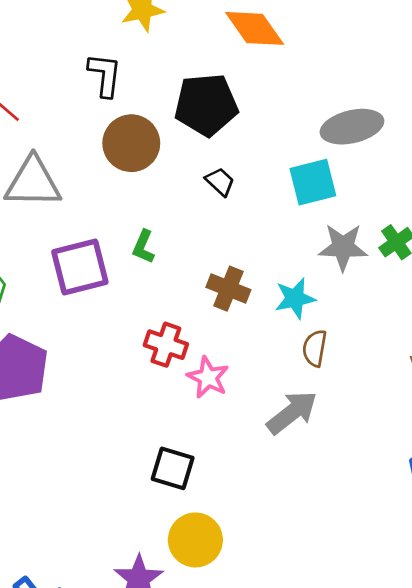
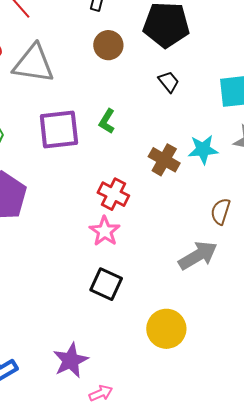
brown circle: (131, 143) -> (108, 45), size x0.7
cyan star: (295, 298) -> (203, 150), moved
pink star: (208, 377) -> (105, 231), moved
yellow circle: (195, 540) -> (166, 329), moved

